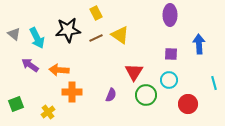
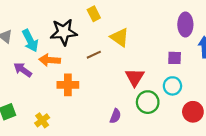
purple ellipse: (170, 15) -> (185, 25), moved
brown line: (96, 38) -> (94, 55), moved
orange arrow: (59, 70) -> (50, 60), moved
orange cross: (72, 92) -> (68, 85), moved
purple semicircle: (111, 95) -> (115, 116), moved

